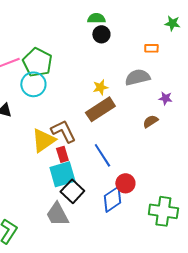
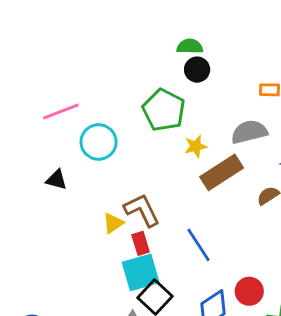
green pentagon: (37, 62) -> (164, 110), moved
brown rectangle: (100, 109) -> (222, 172), moved
yellow triangle: (43, 140) -> (113, 223), size x0.6
red circle: (125, 183) -> (249, 291), moved

